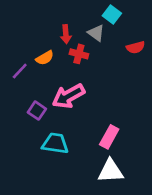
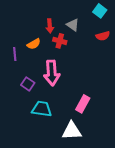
cyan square: (112, 14) -> (100, 11), moved
purple line: (20, 71) -> (15, 54), turned -48
pink arrow: (68, 96) -> (52, 73), turned -65
white triangle: (111, 171) -> (72, 131), moved

